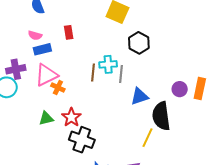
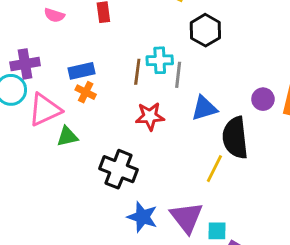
blue rectangle: (42, 49) -> (81, 71), moved
pink triangle: (46, 75) -> (45, 110), moved
red star: (71, 117) -> (150, 116), moved, turned 30

